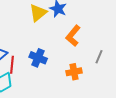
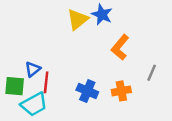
blue cross: (38, 58) -> (87, 91), moved

